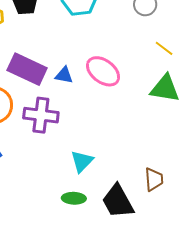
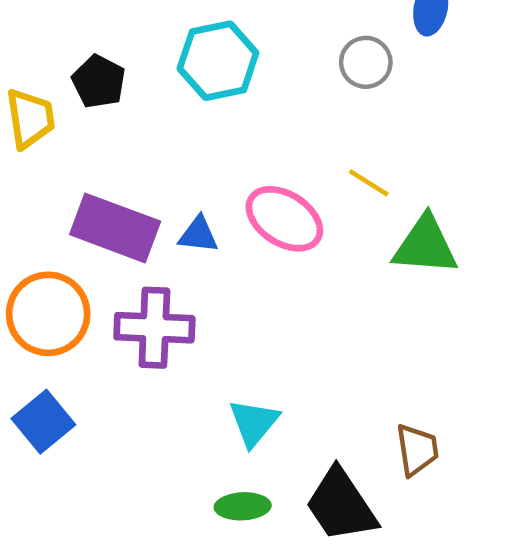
yellow line: (164, 48) -> (369, 183), moved

